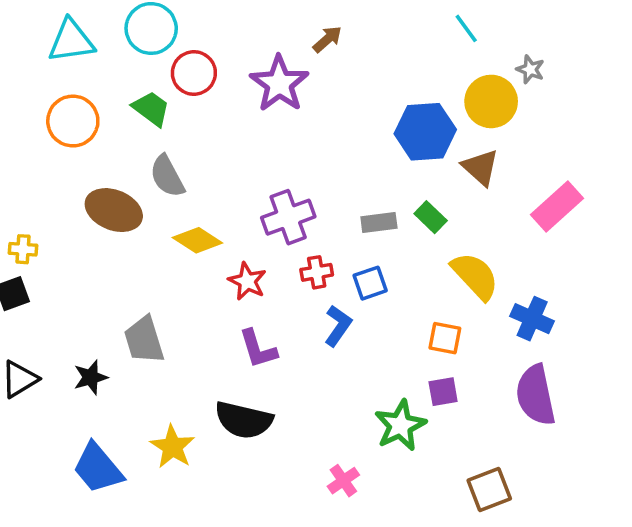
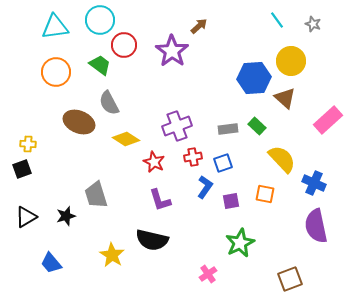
gray star: (530, 69) -> (313, 24), moved
purple square: (443, 392) -> (231, 201), moved
blue trapezoid: (98, 468) -> (51, 263), moved, size x0.7

